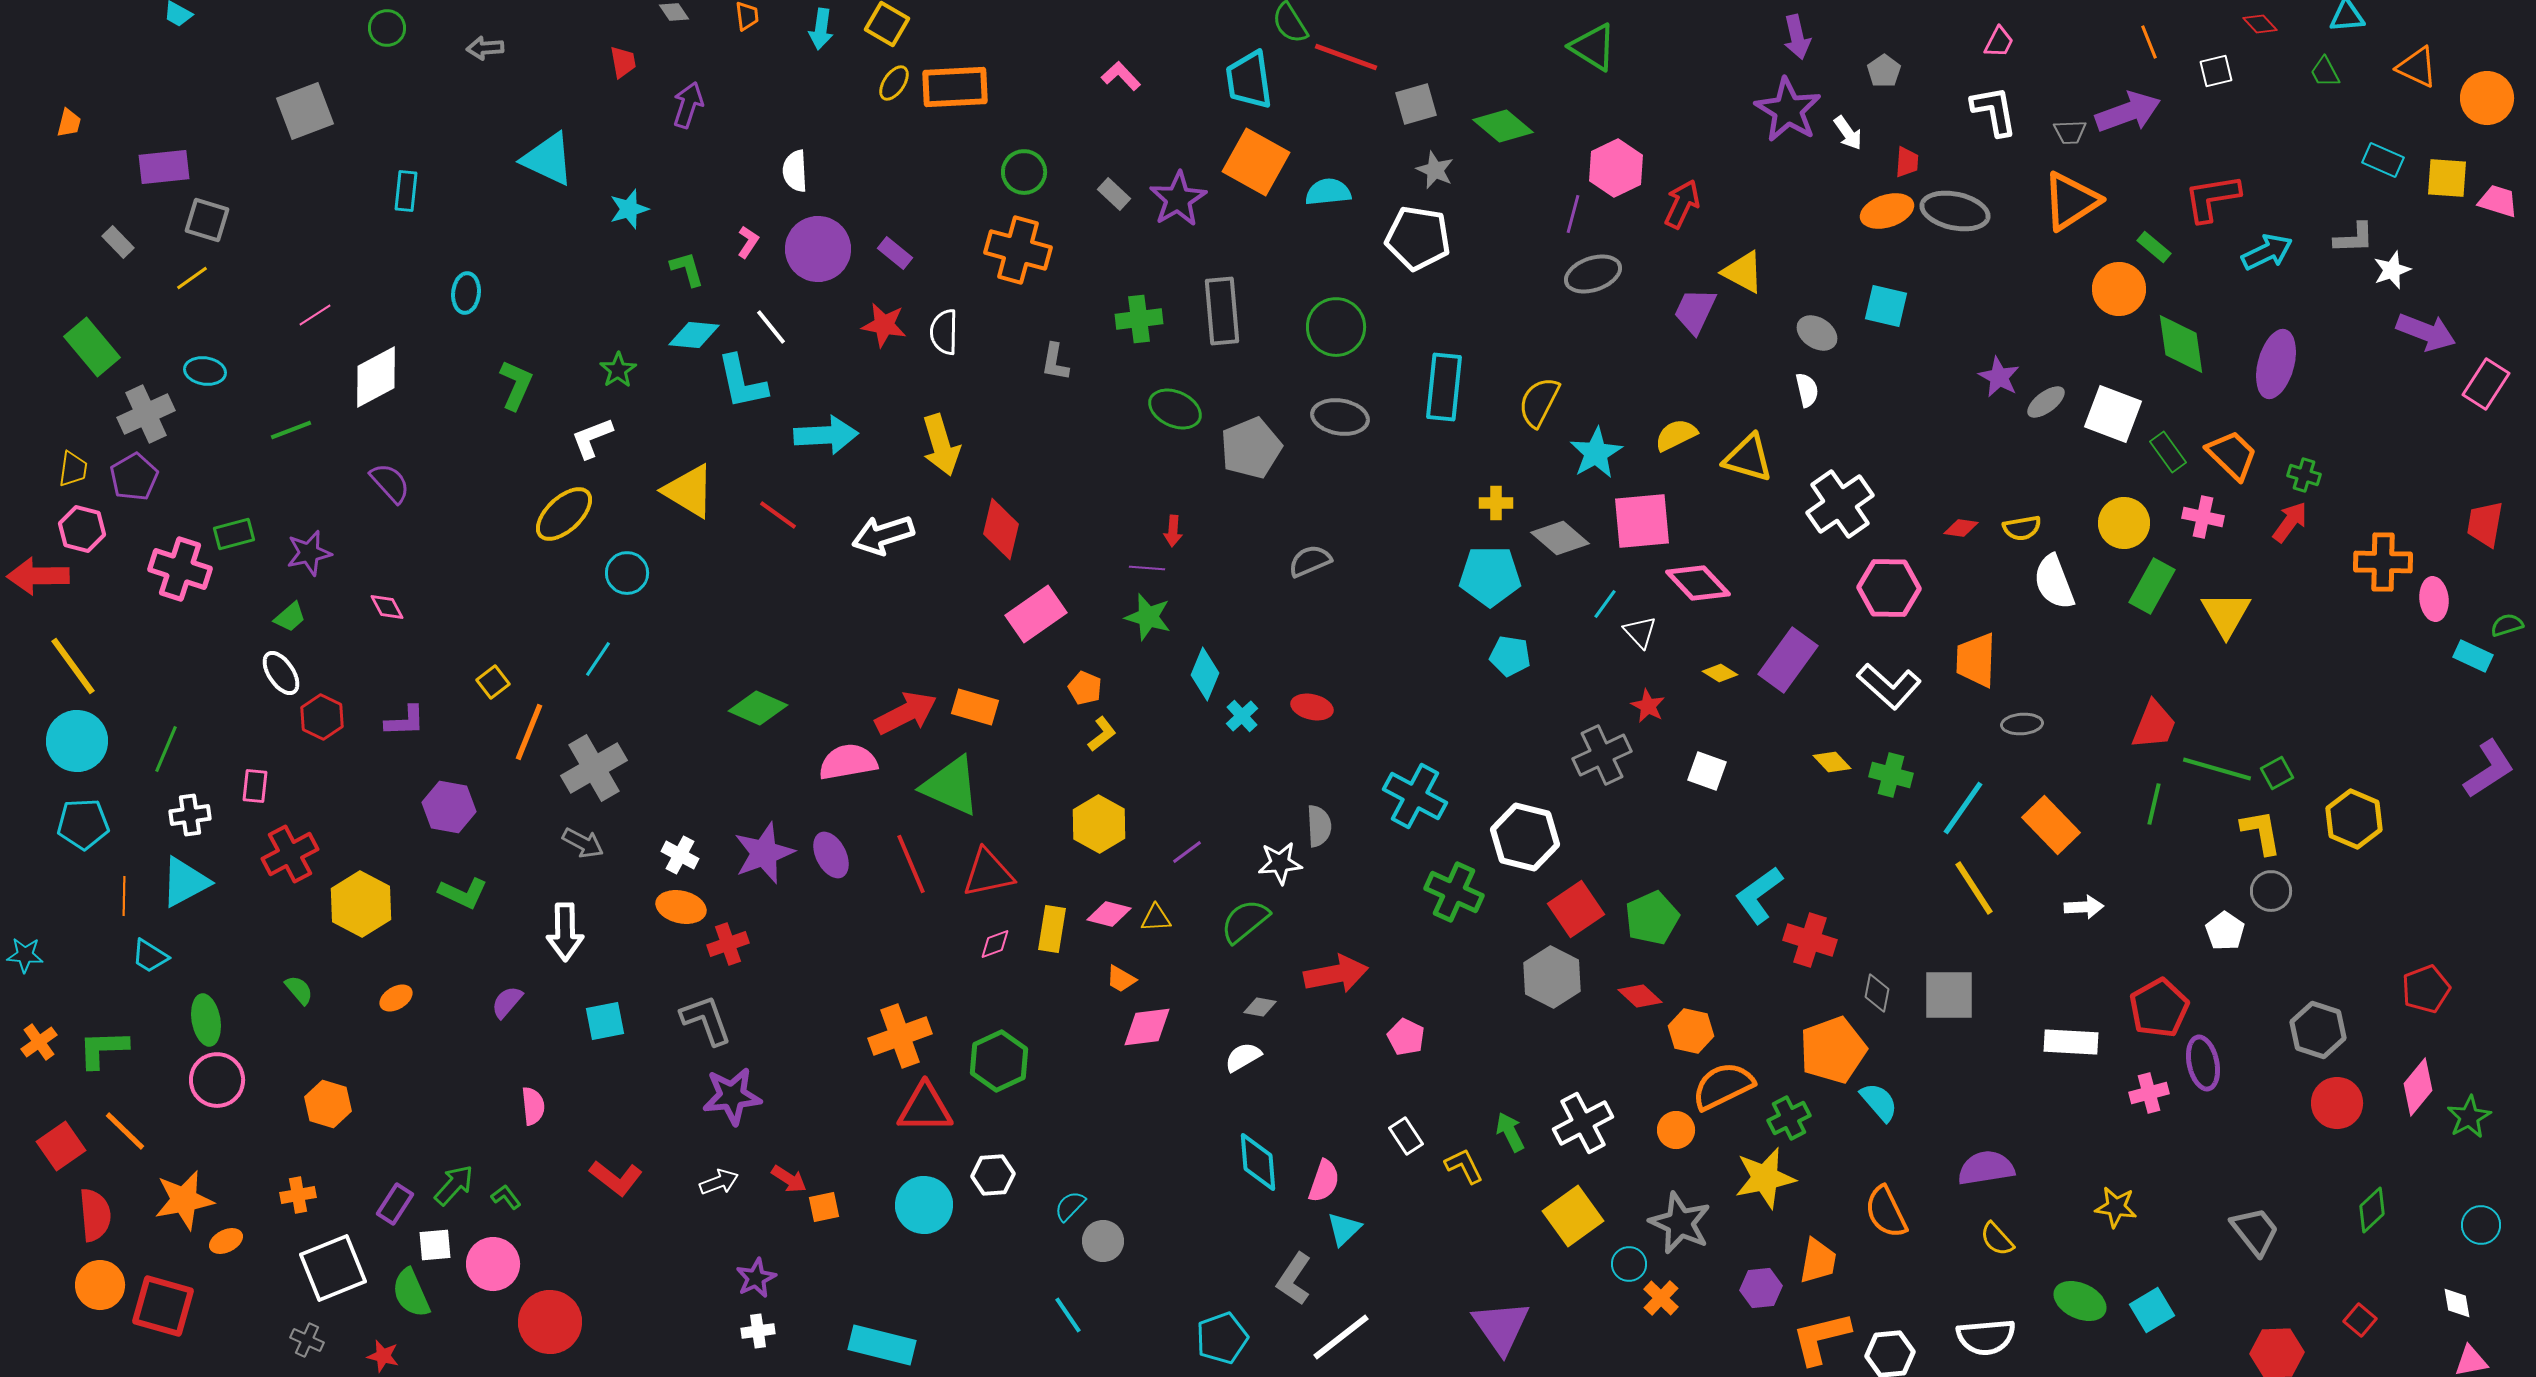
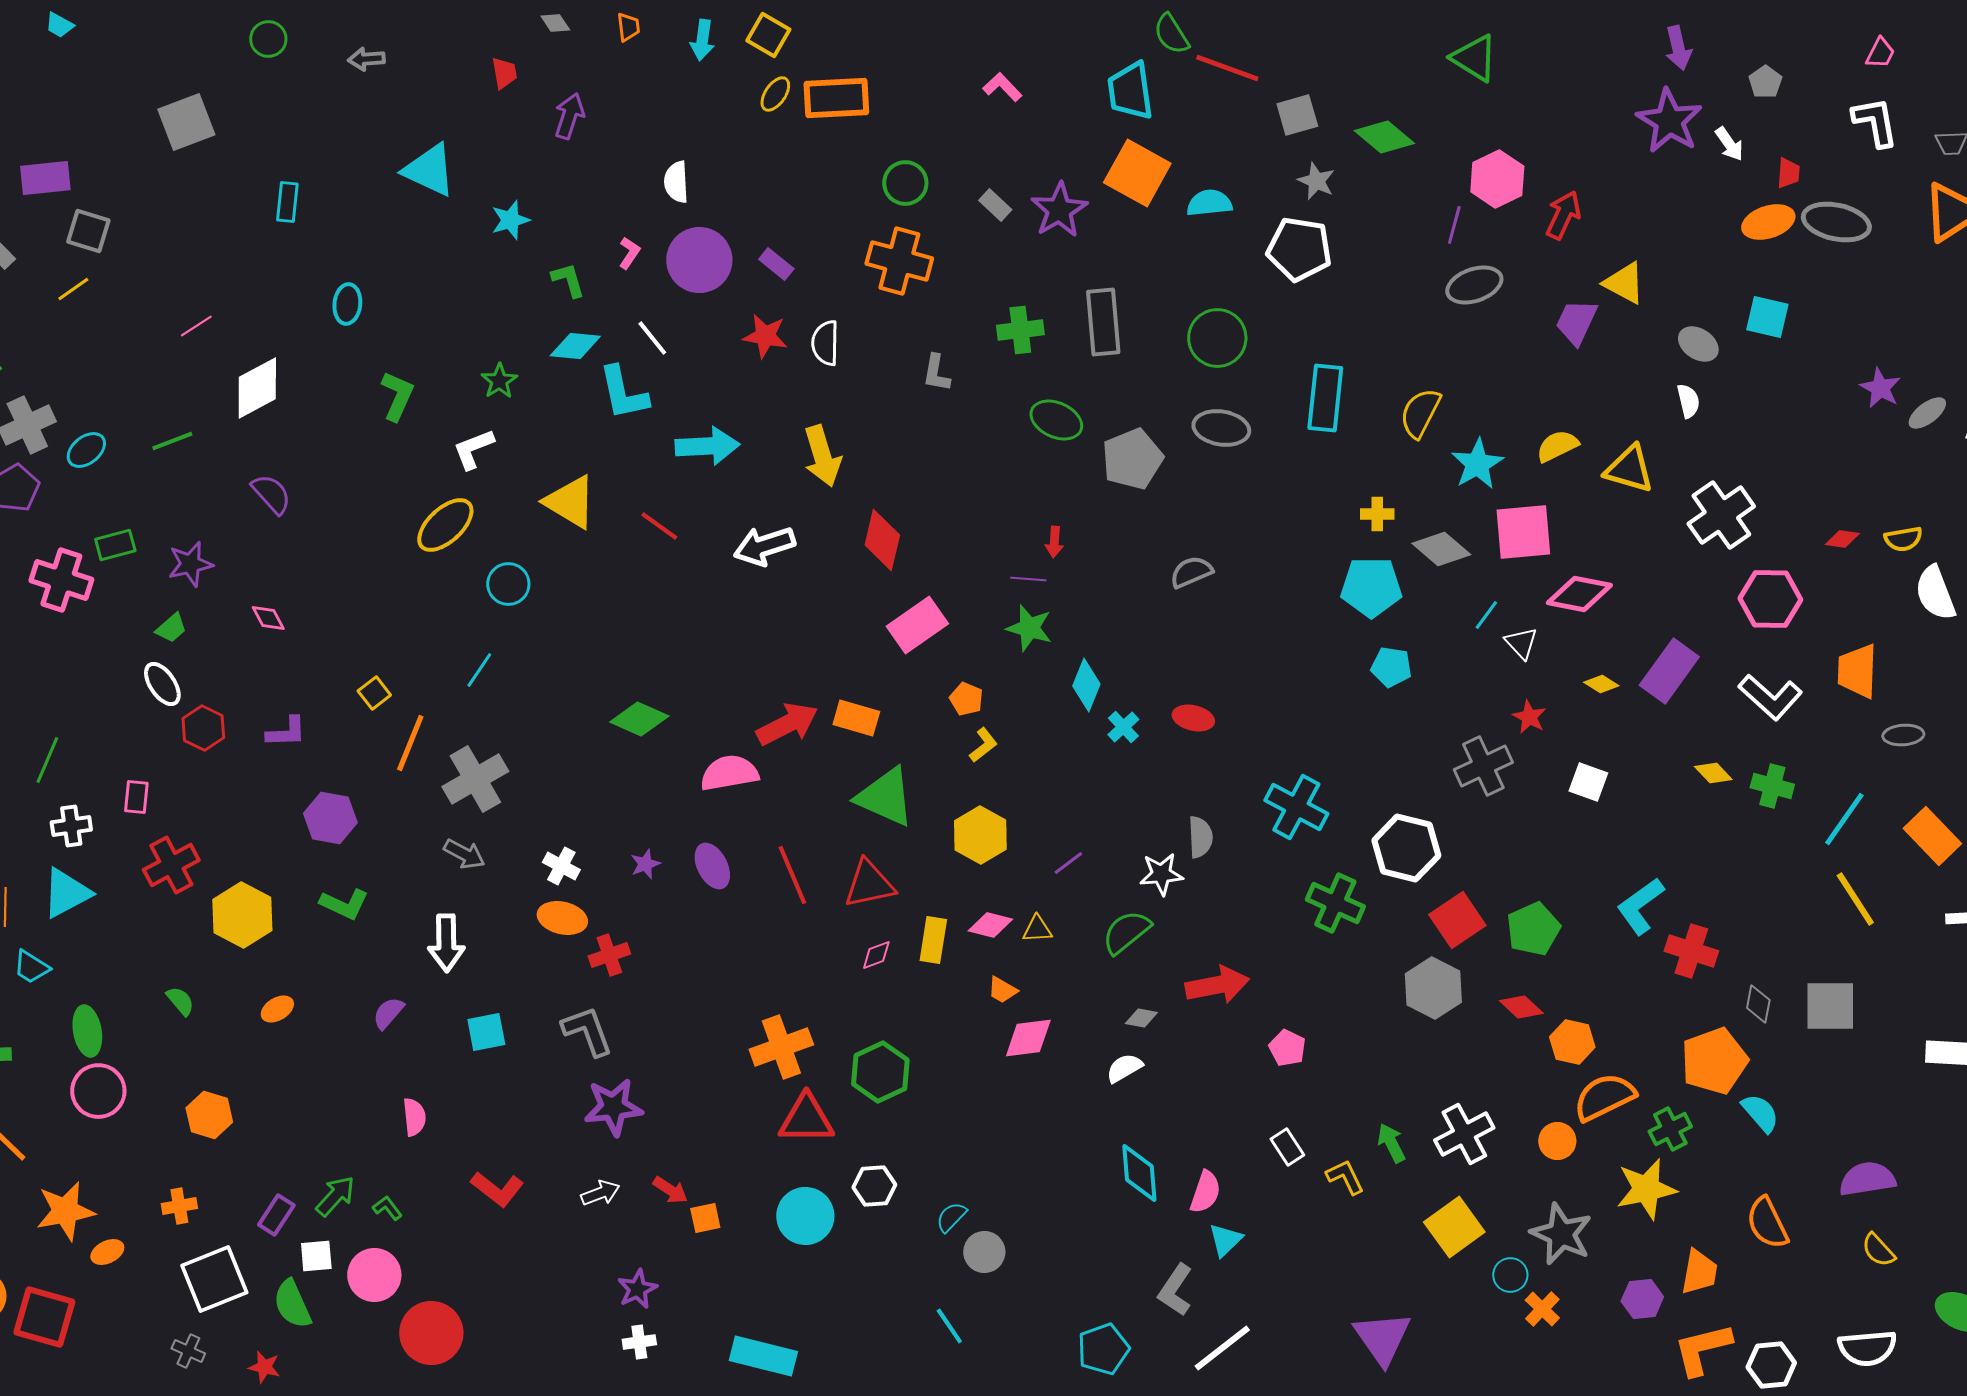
cyan ellipse: (205, 371) -> (86, 450), moved, turned -48
pink diamond: (1698, 583) -> (1579, 594), turned -36
green triangle: (951, 786) -> (885, 797), moved
purple star: (764, 853) -> (645, 864), size x0.5

